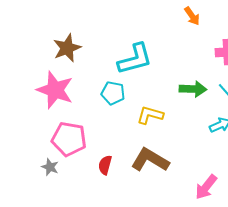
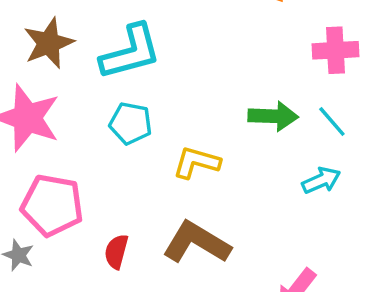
cyan L-shape: (135, 59) -> (131, 52), moved

